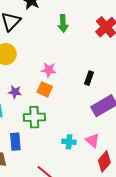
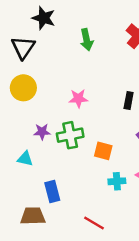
orange square: (45, 89) -> (103, 151), moved
green cross: (34, 117) -> (70, 135), moved

